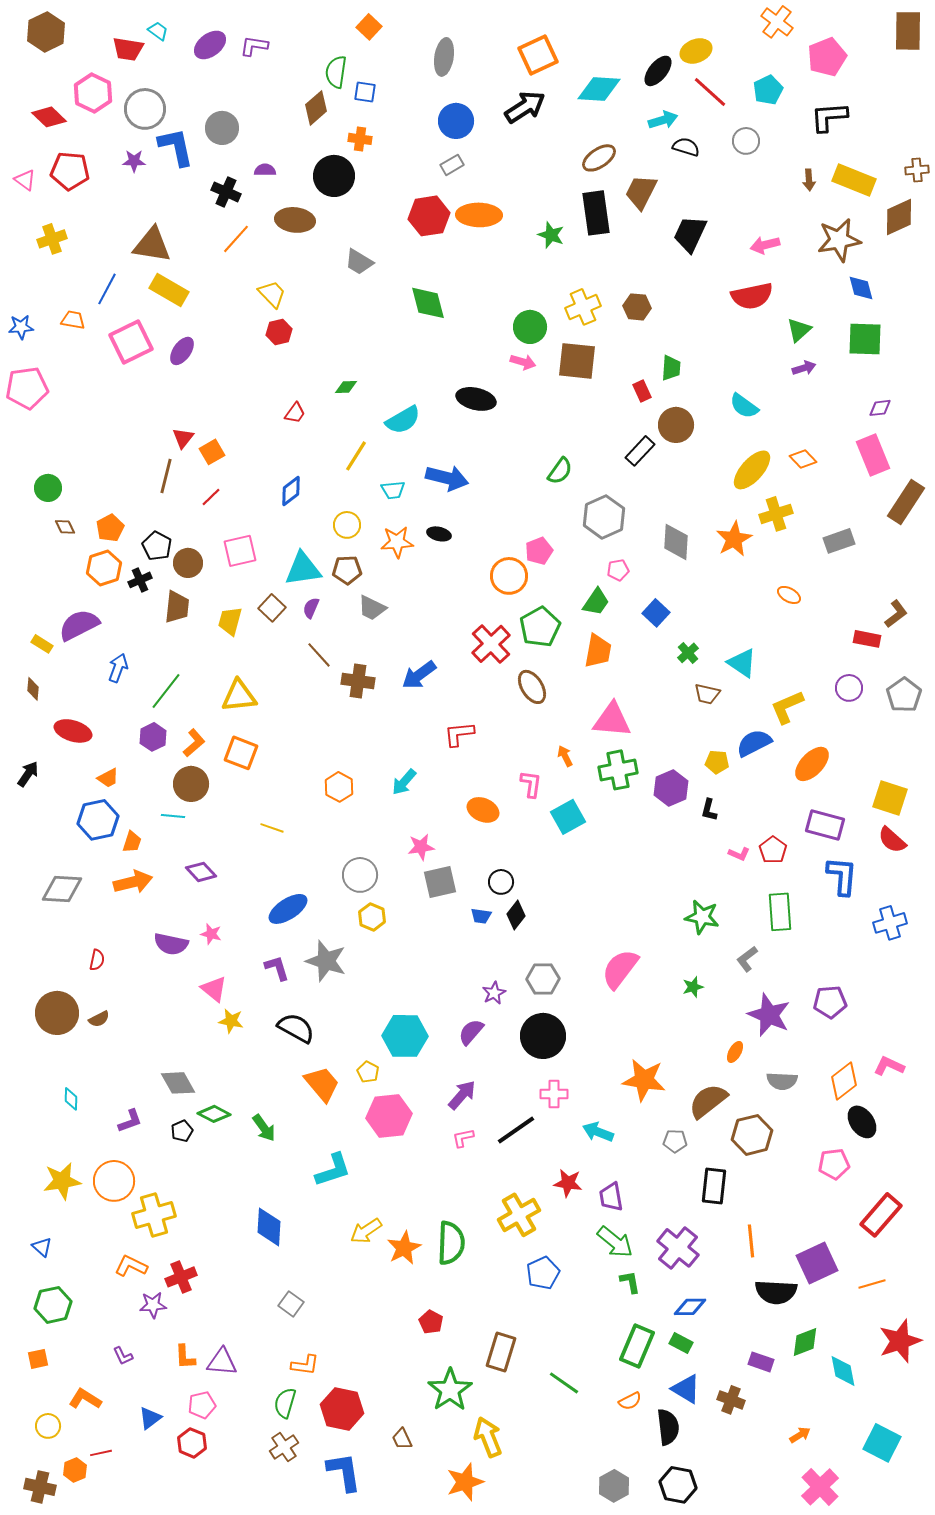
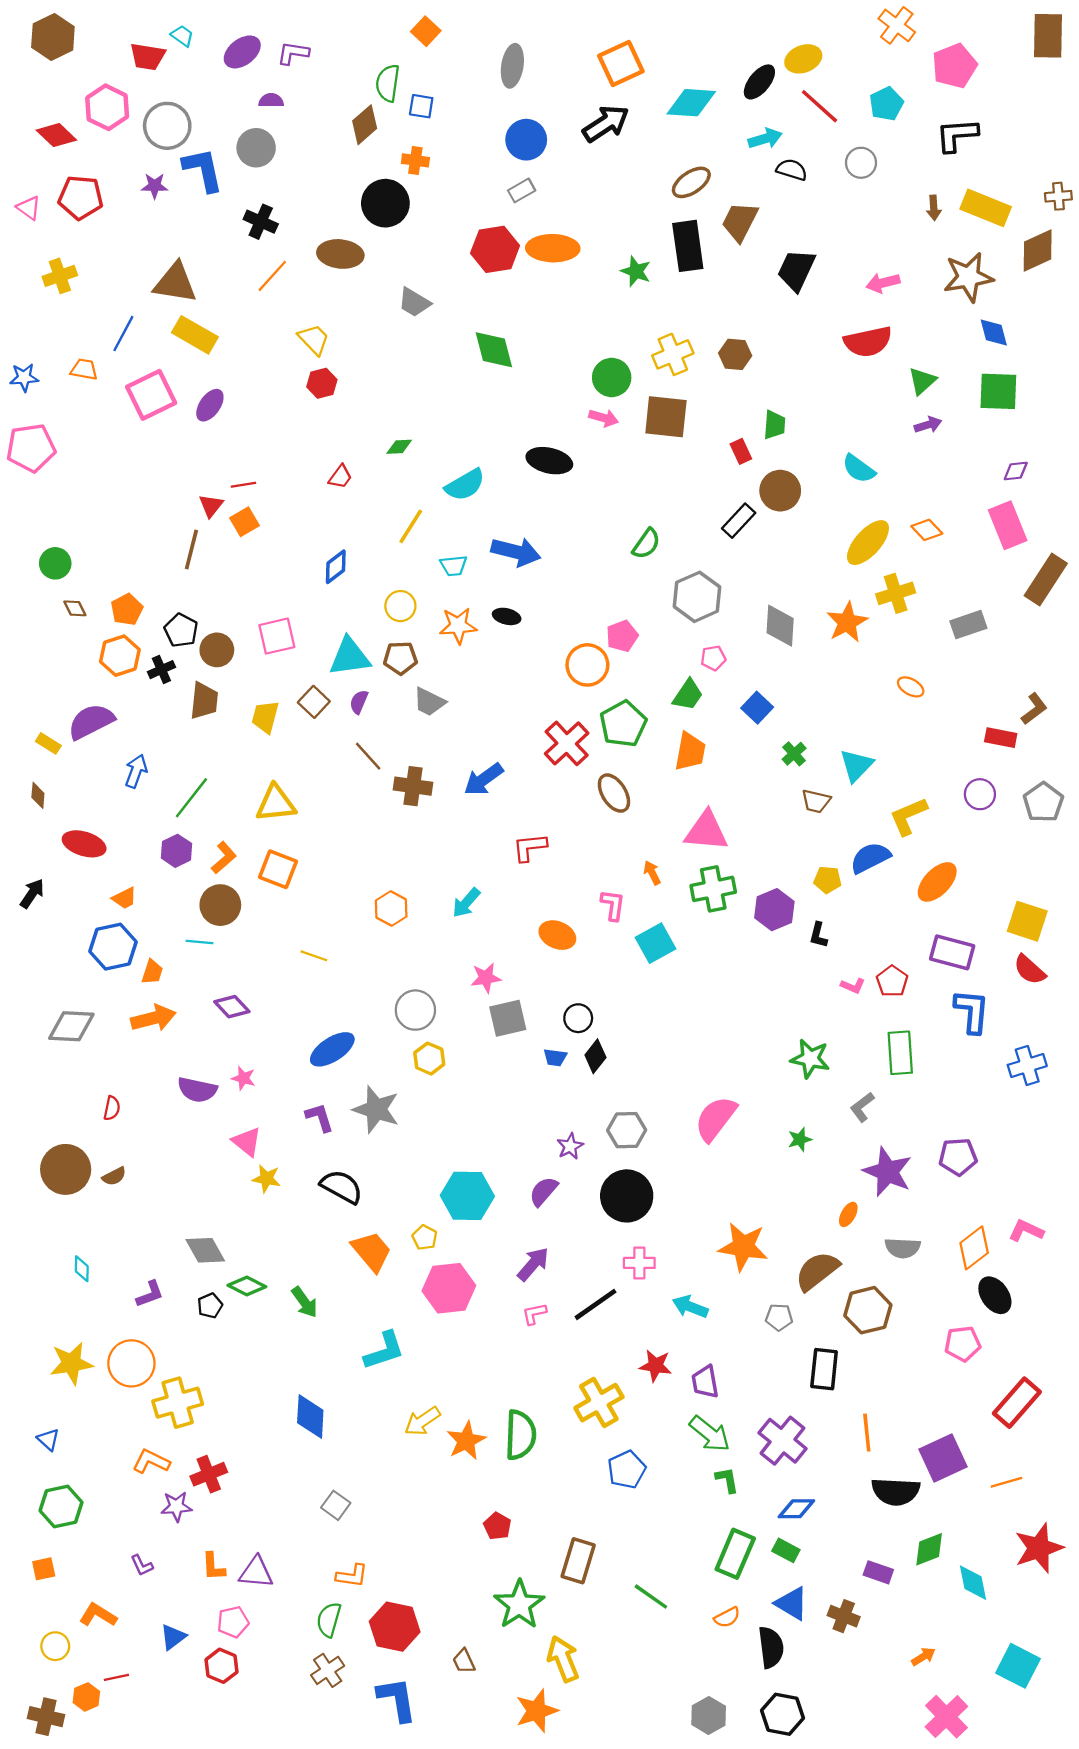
purple semicircle: (265, 170) -> (271, 100), moved
red line: (211, 497) -> (243, 485), moved, turned 35
cyan triangle: (742, 663) -> (856, 765), turned 40

